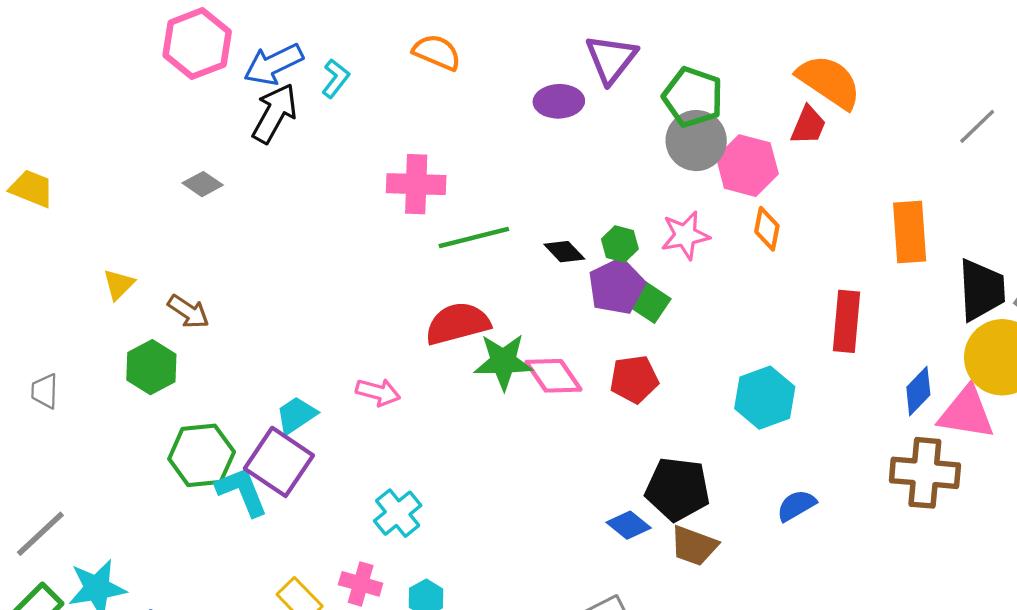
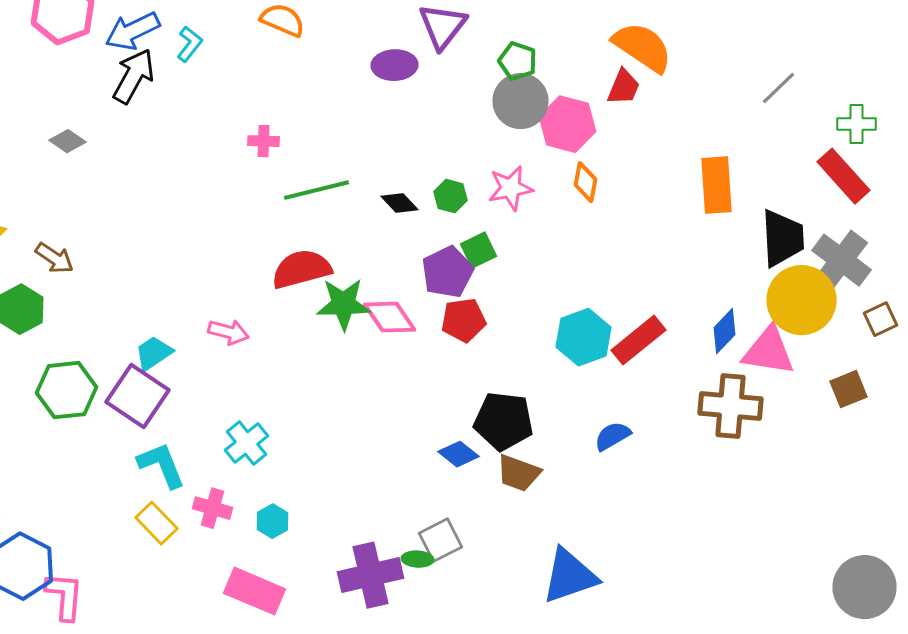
green pentagon: (693, 97) -> (518, 61), size x0.7
pink cross: (416, 184) -> (264, 141), size x0.6
purple pentagon: (617, 287) -> (448, 272), moved
green square: (650, 303) -> (478, 250), turned 30
red rectangle: (846, 321) -> (638, 340), moved, turned 46
cyan L-shape: (242, 491) -> (162, 465), moved

